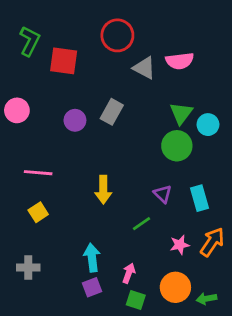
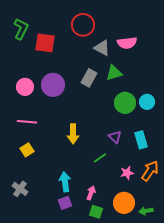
pink circle: (17, 110) -> (25, 87), moved
gray rectangle: (112, 112) -> (89, 78), moved
green triangle: (181, 113) -> (114, 73), moved, turned 36
purple circle: (75, 120) -> (53, 85), size x1.5
cyan circle: (208, 125) -> (147, 102), moved
gray cross: (28, 267) -> (20, 189), turned 35

